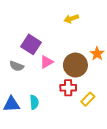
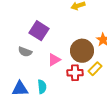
pink triangle: (47, 62) -> (54, 60), moved
yellow rectangle: (88, 99) -> (95, 69), moved

